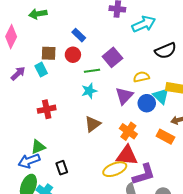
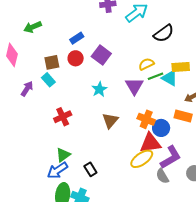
blue rectangle: (79, 35) -> (77, 38), turned -64
purple square: (112, 57) -> (101, 55), moved
green line: (92, 71) -> (155, 76), moved
blue circle: (147, 103) -> (161, 128), moved

